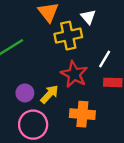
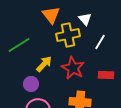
white line: (105, 59) -> (100, 42), moved
yellow arrow: (50, 94) -> (44, 64), moved

